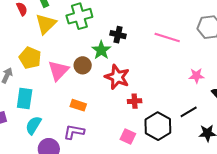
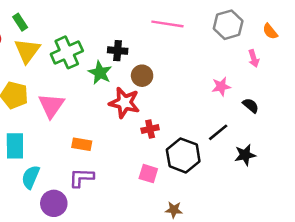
green cross: (79, 16) -> (67, 52), moved
pink line: (167, 38) -> (167, 24), moved
brown circle: (83, 65) -> (142, 76), moved

